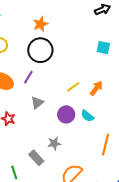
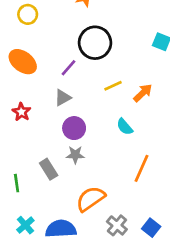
black circle: (40, 50) -> (95, 43), moved
purple line: (28, 77) -> (68, 68), moved
purple circle: (66, 114) -> (74, 128), moved

